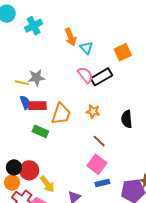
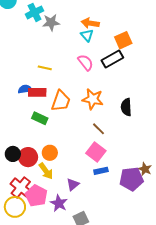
orange arrow: (71, 37) -> (90, 23), moved, turned 120
black rectangle: (102, 77) -> (112, 59), moved
gray star: (36, 78) -> (51, 22), moved
yellow line: (22, 83) -> (45, 68), moved
blue semicircle: (25, 102) -> (25, 89), turned -80
orange star: (93, 111) -> (93, 99), size x1.5
orange circle: (12, 183) -> (50, 153), moved

